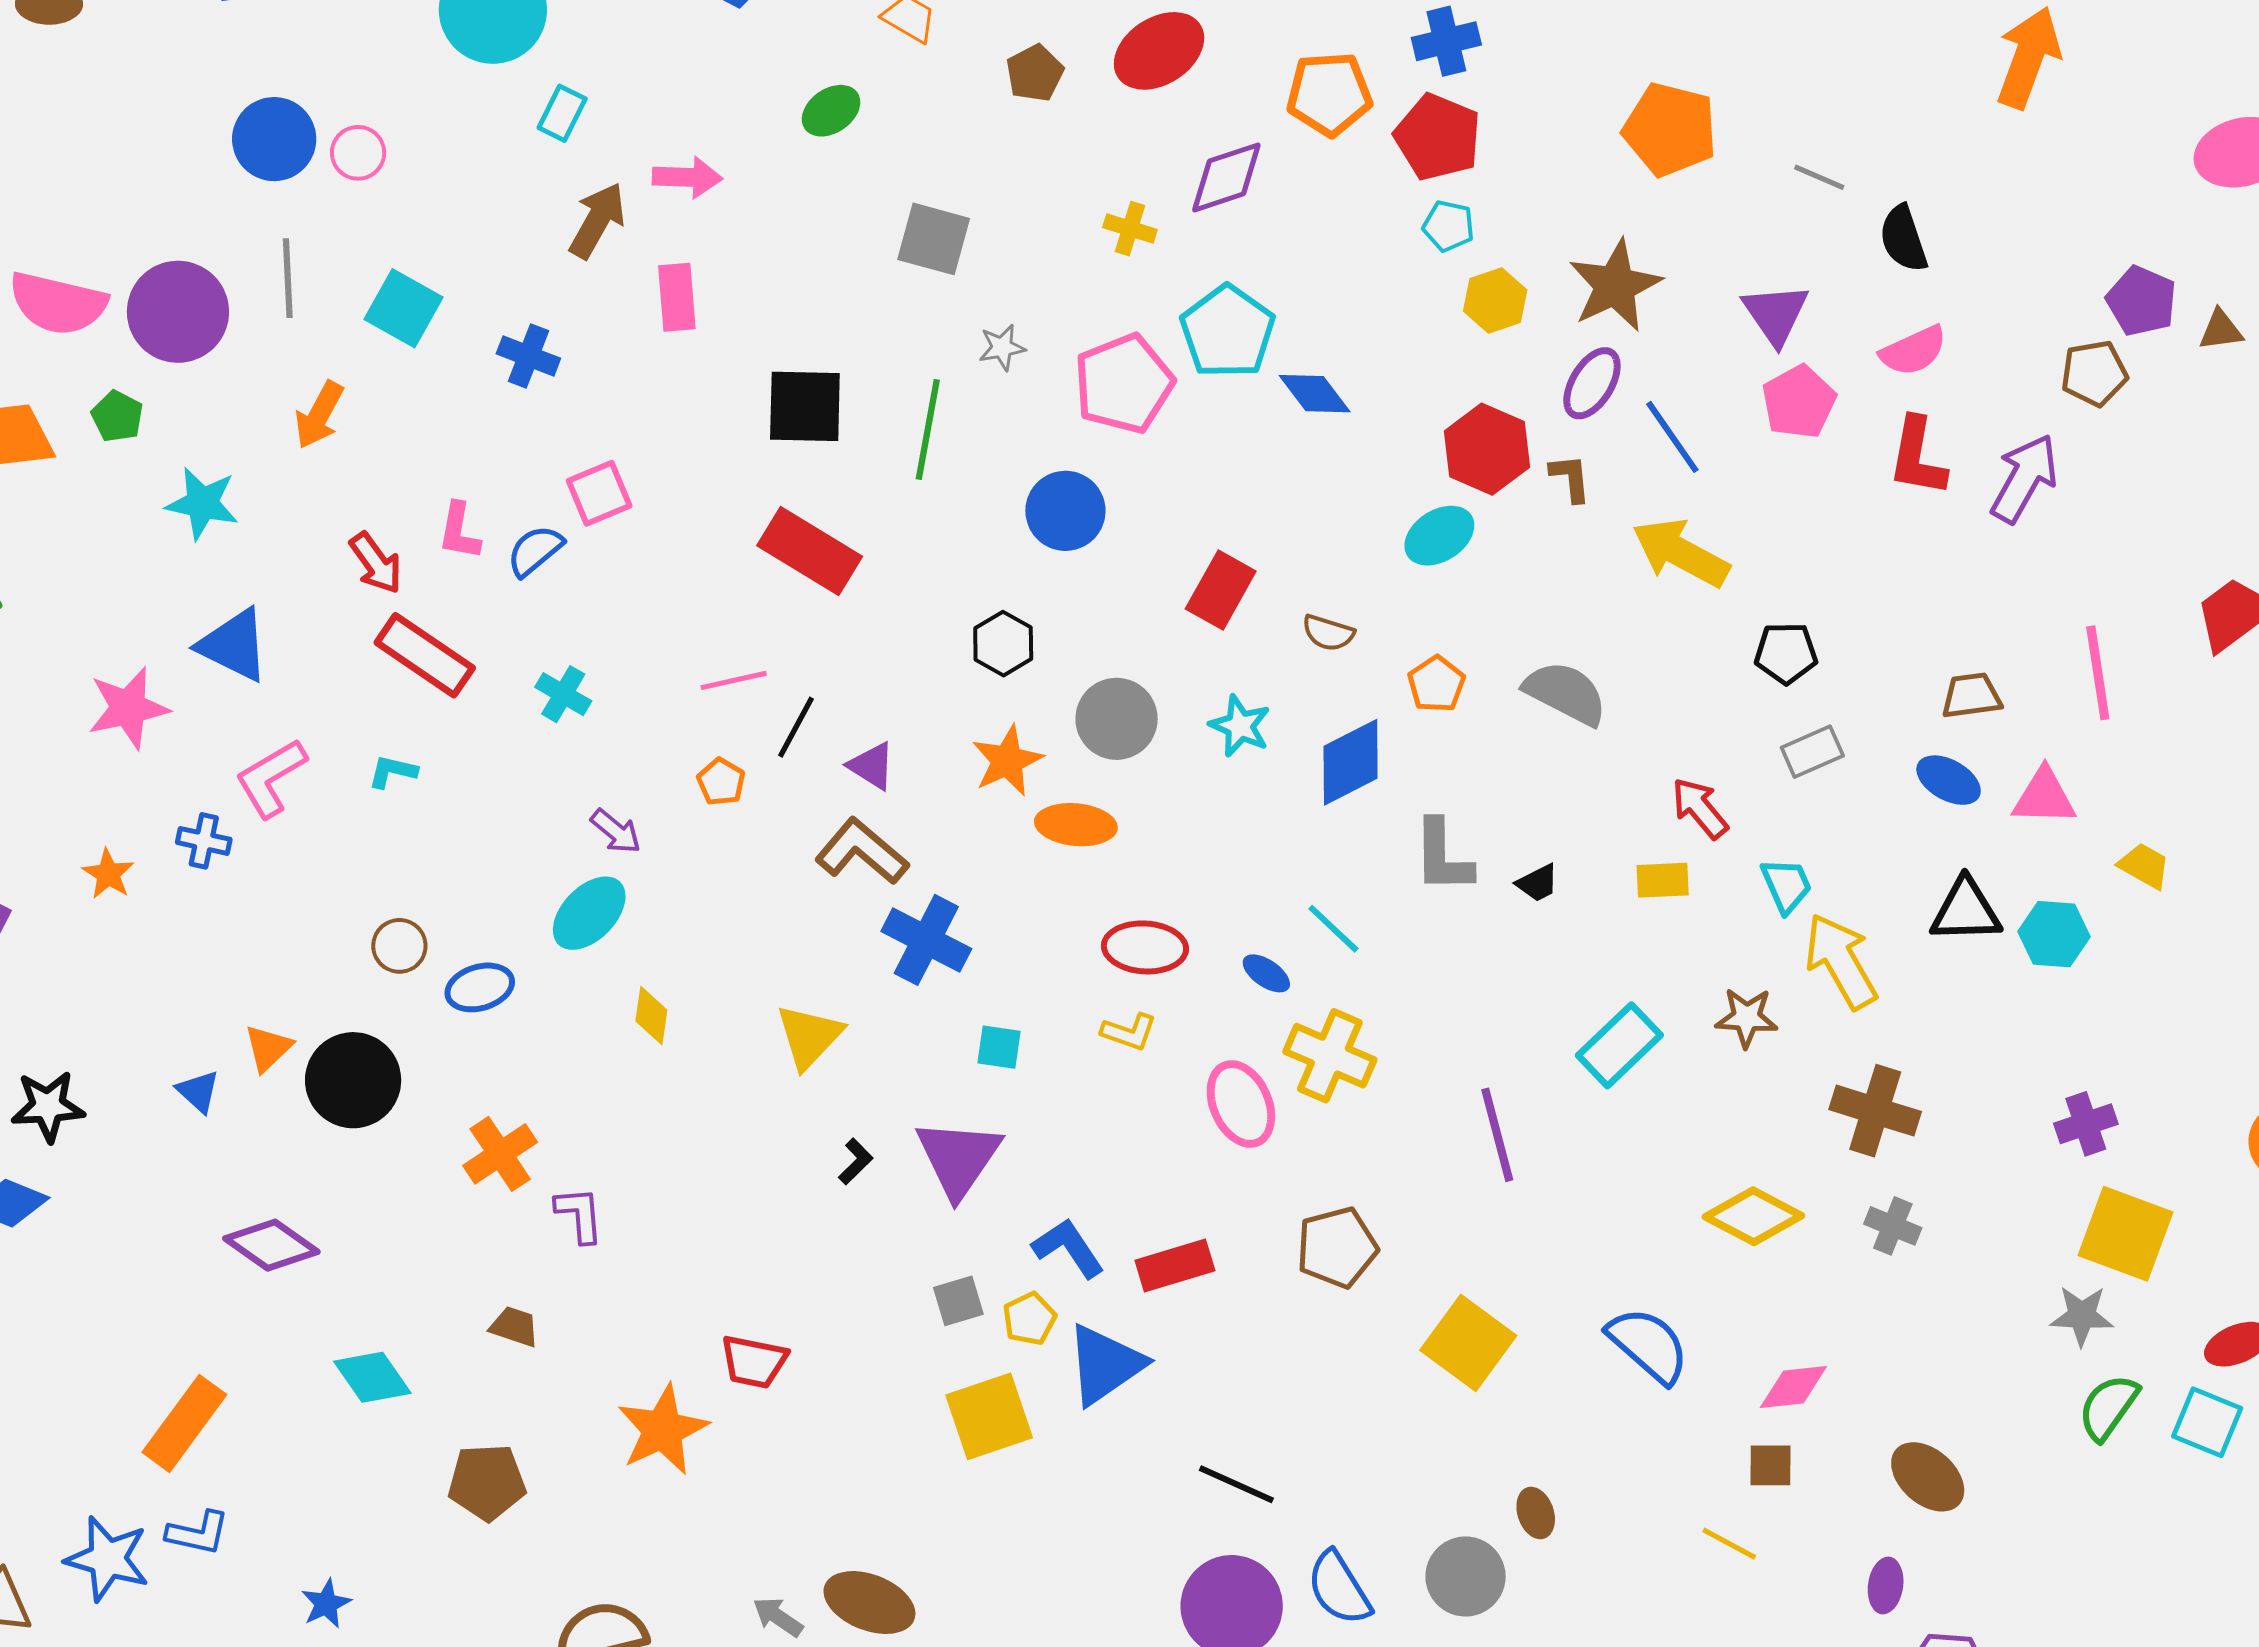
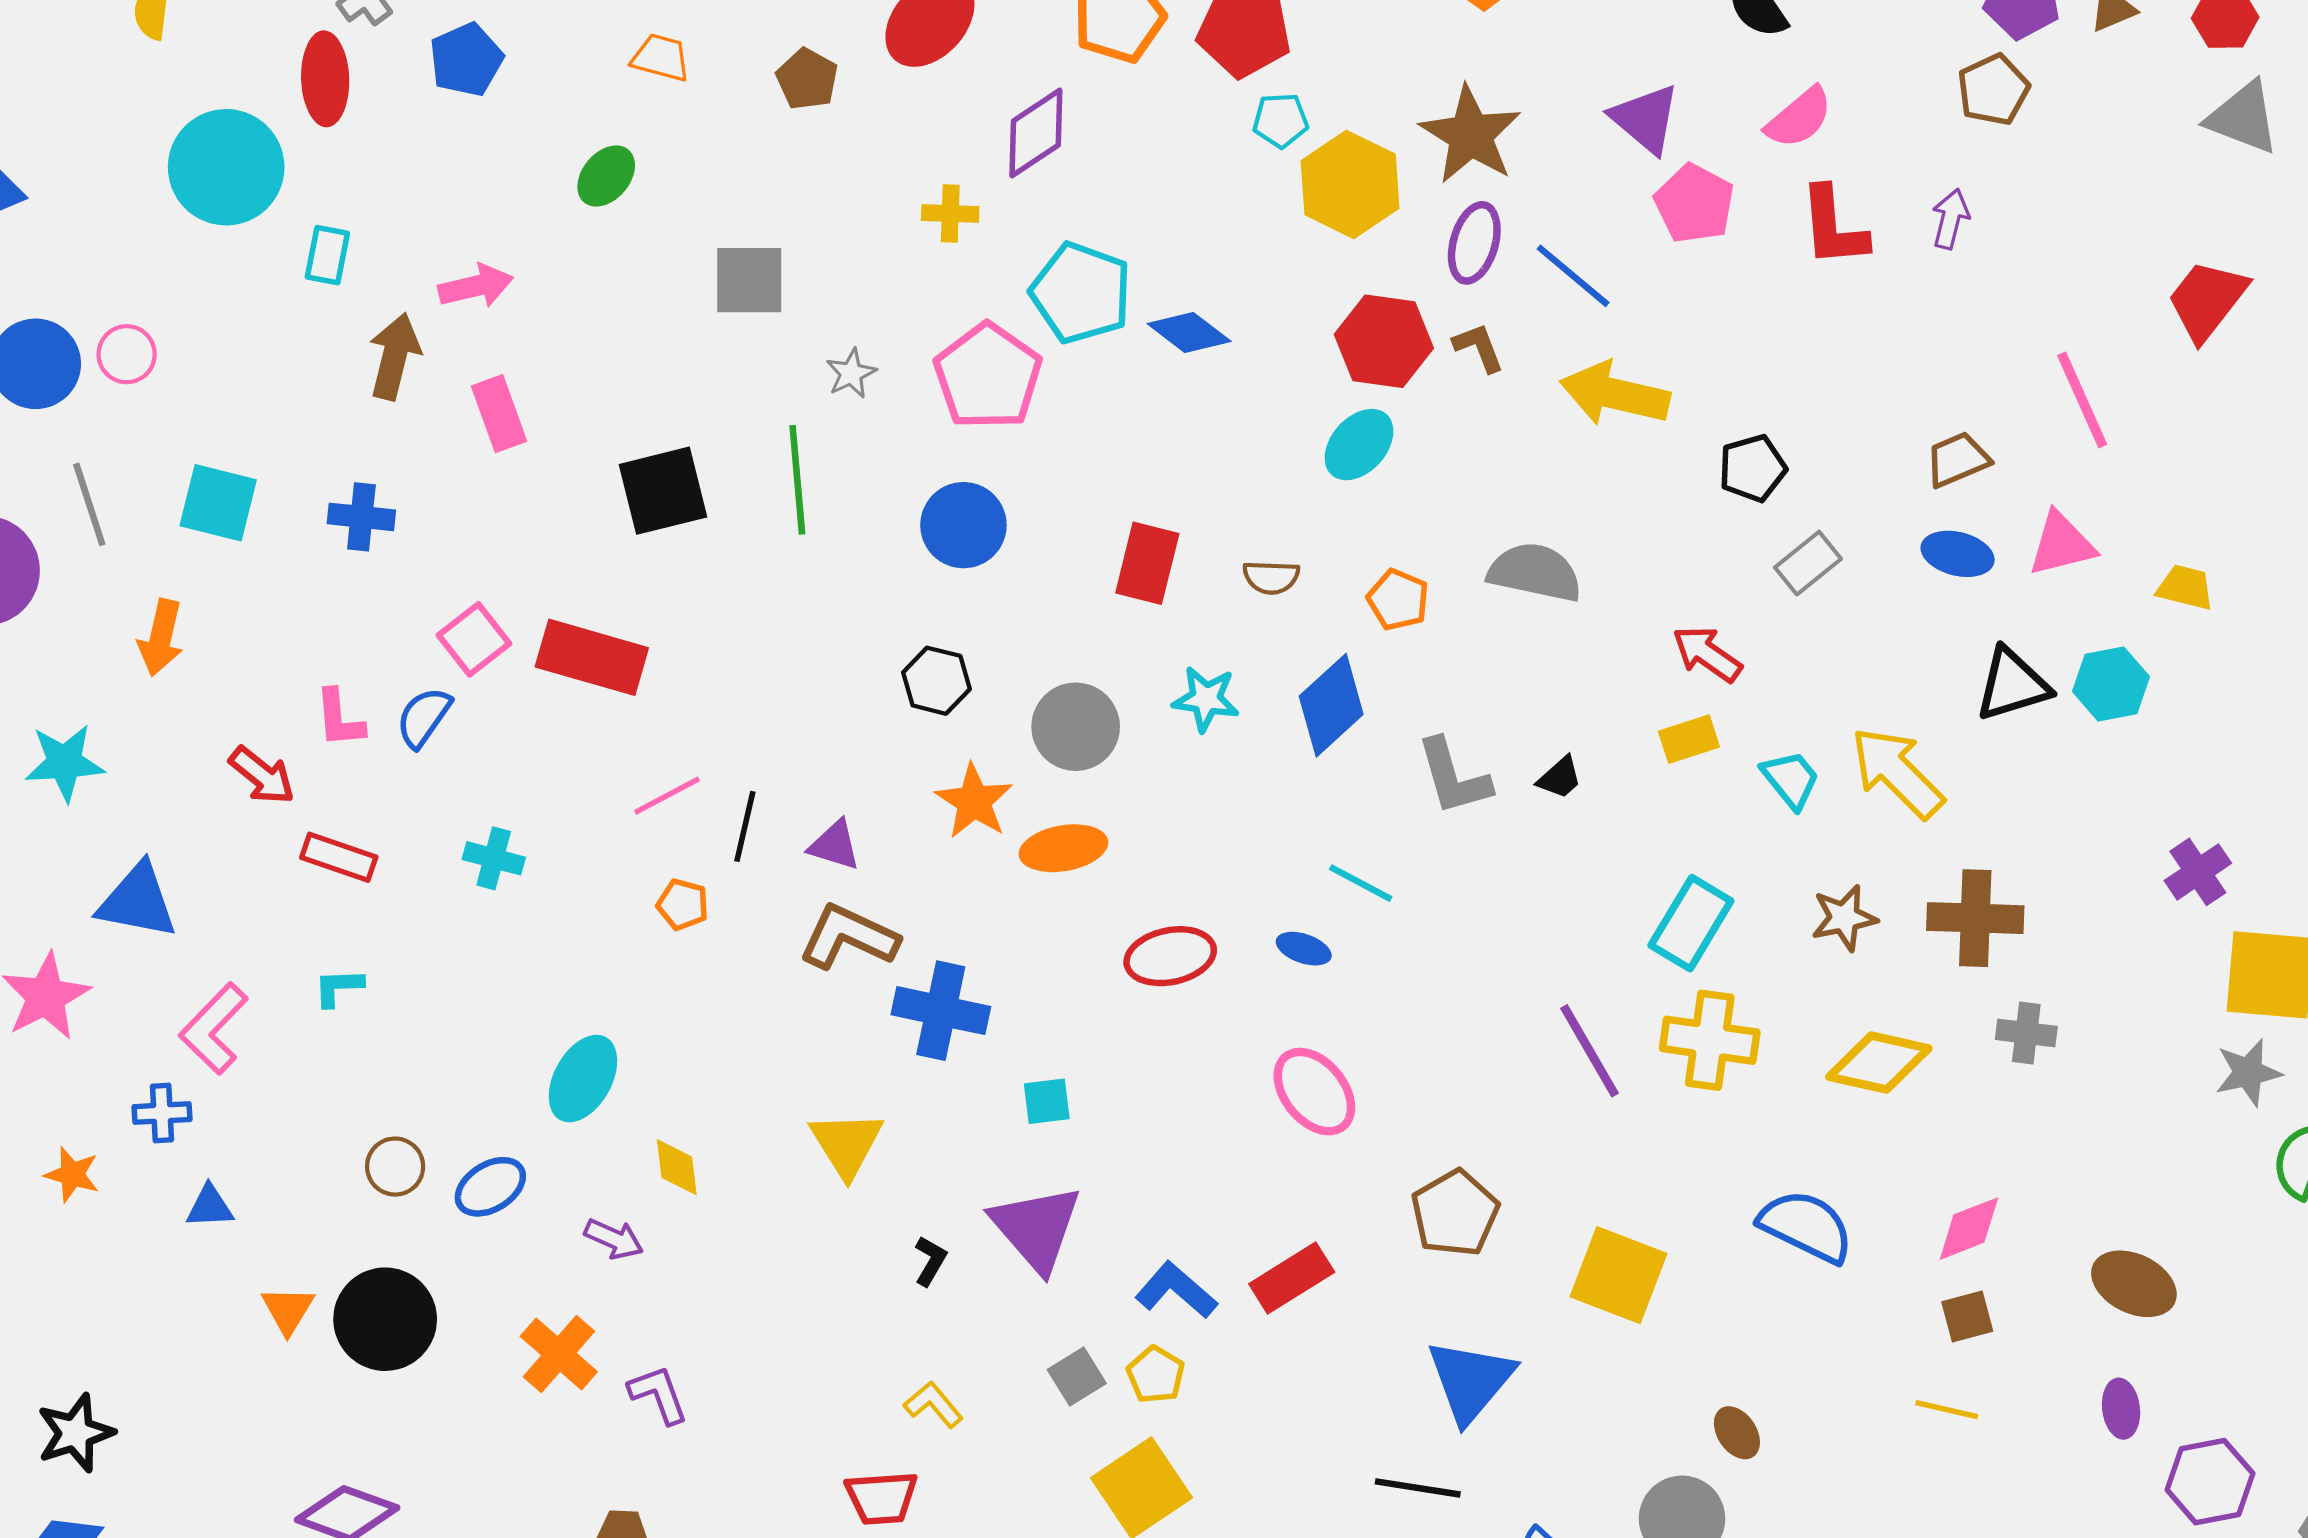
yellow hexagon: (1495, 300) -> (1350, 184), size x1.5
purple arrow: (2024, 478) -> (1950, 219), size x0.6
red rectangle: (810, 551) -> (592, 657), moved
red rectangle: (425, 655) -> (339, 857), size x0.7
purple arrow: (616, 831) -> (614, 1239), moved
cyan trapezoid: (1786, 885) -> (1791, 779), moved
brown star: (1747, 1018) -> (1844, 918), moved
yellow L-shape: (1129, 1032) -> (933, 1405), moved, turned -134
yellow cross: (1330, 1056) -> (1710, 1040), moved
blue triangle: (198, 1091) -> (210, 1207), moved, turned -30
blue triangle: (1105, 1364) -> (1470, 1381), moved

